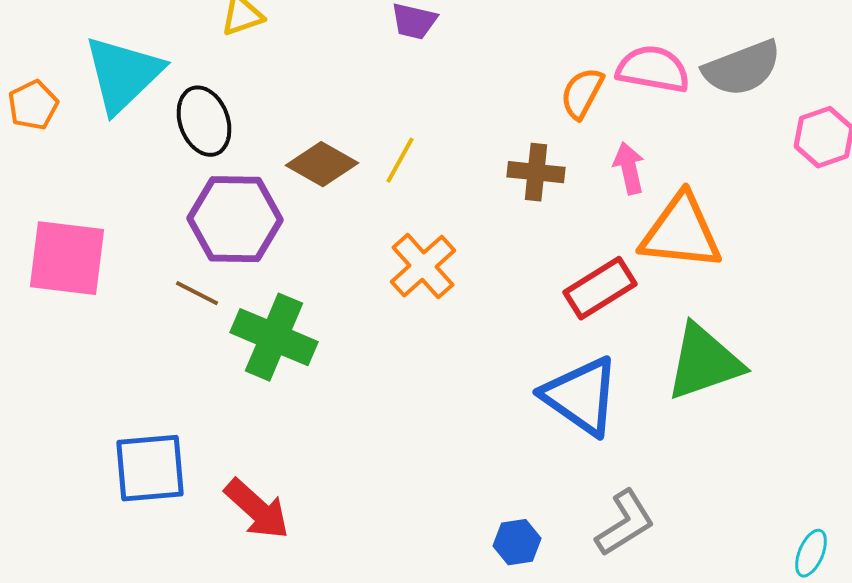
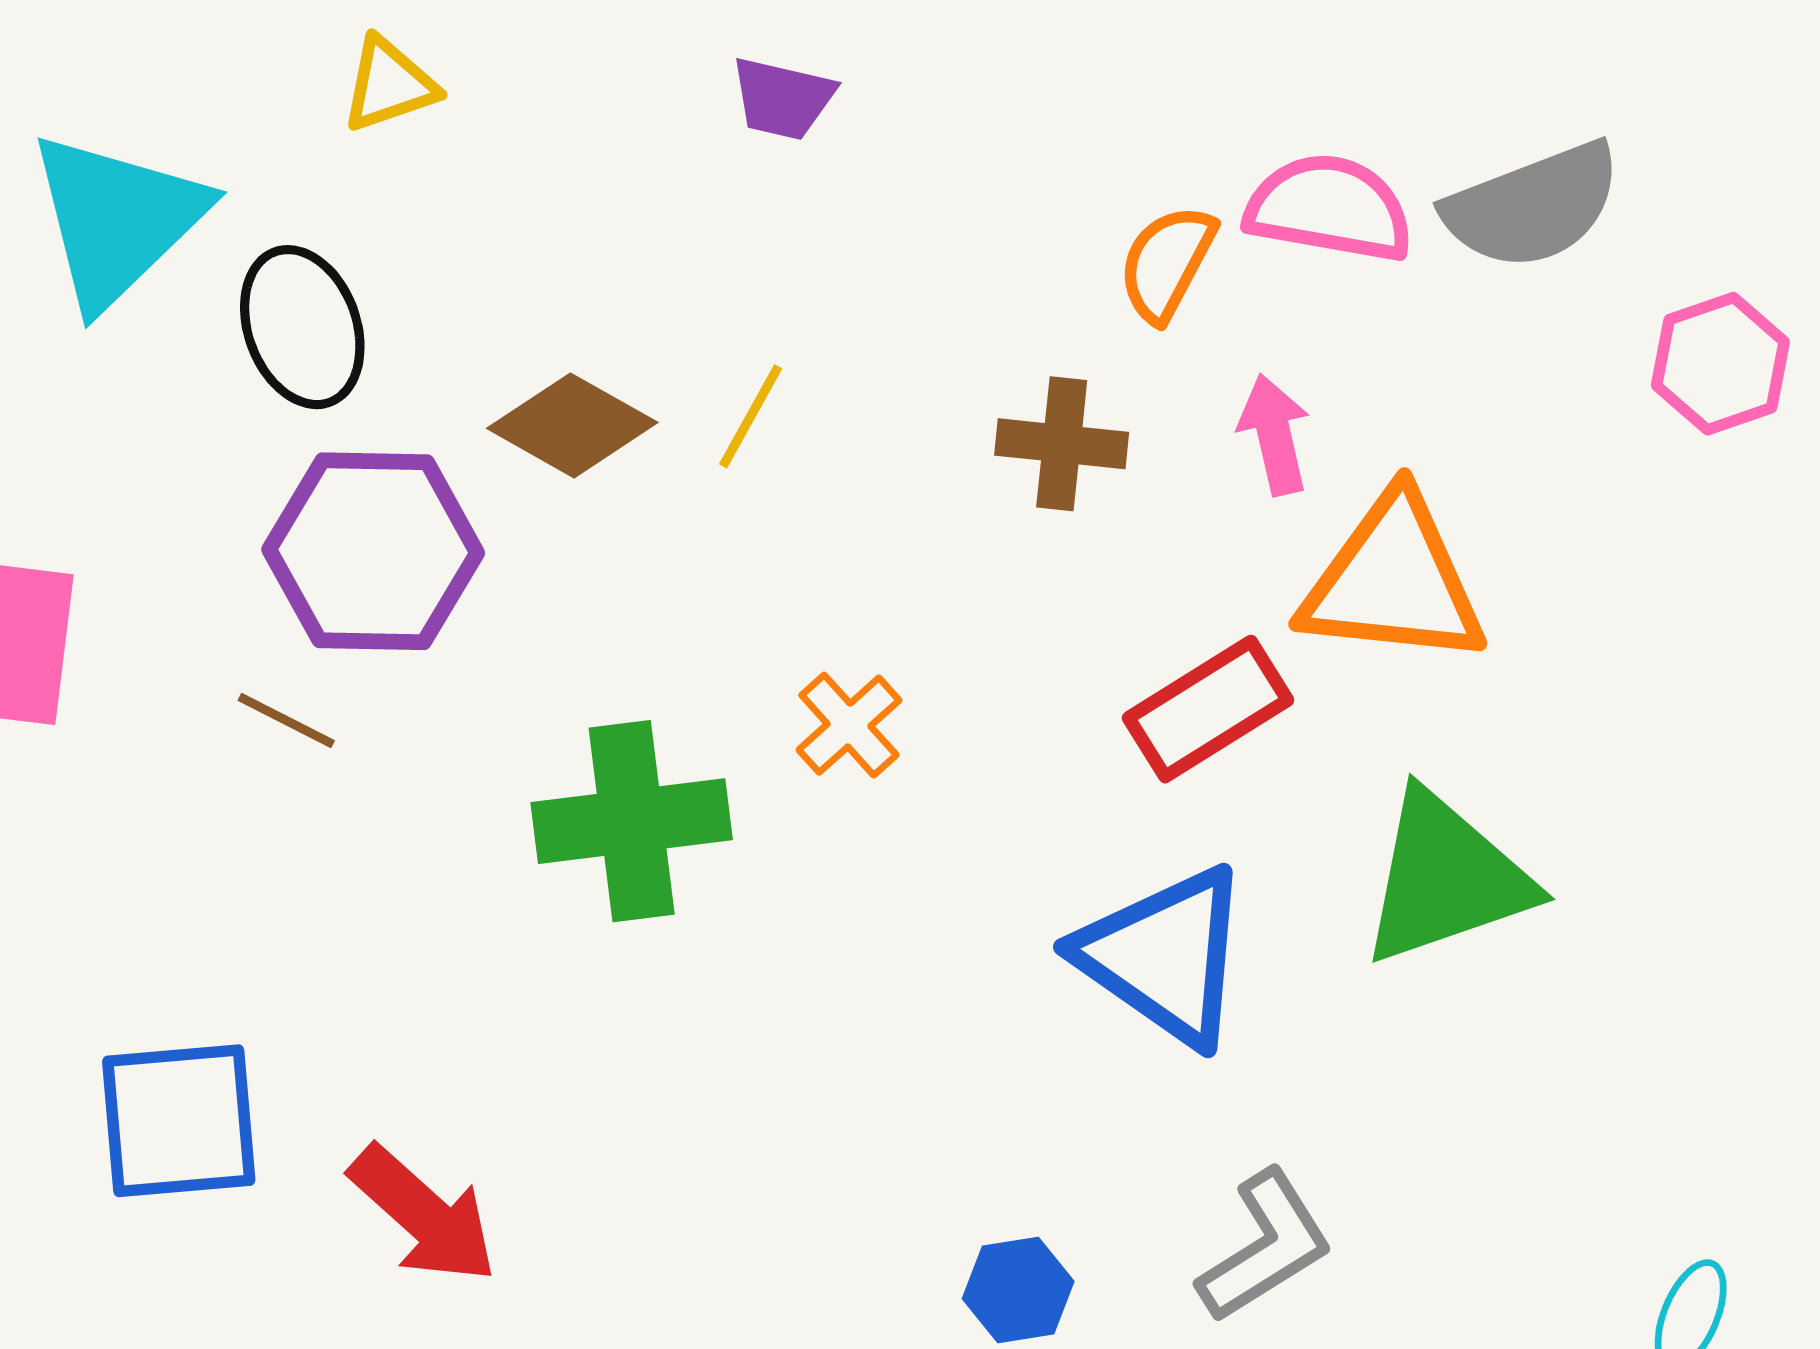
orange cross: (423, 266) -> (849, 725), moved, size x0.7
green cross: (274, 337) -> (632, 821), moved, turned -30

